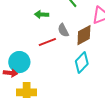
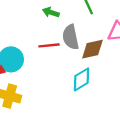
gray semicircle: (63, 30) -> (71, 37), size x1.5

